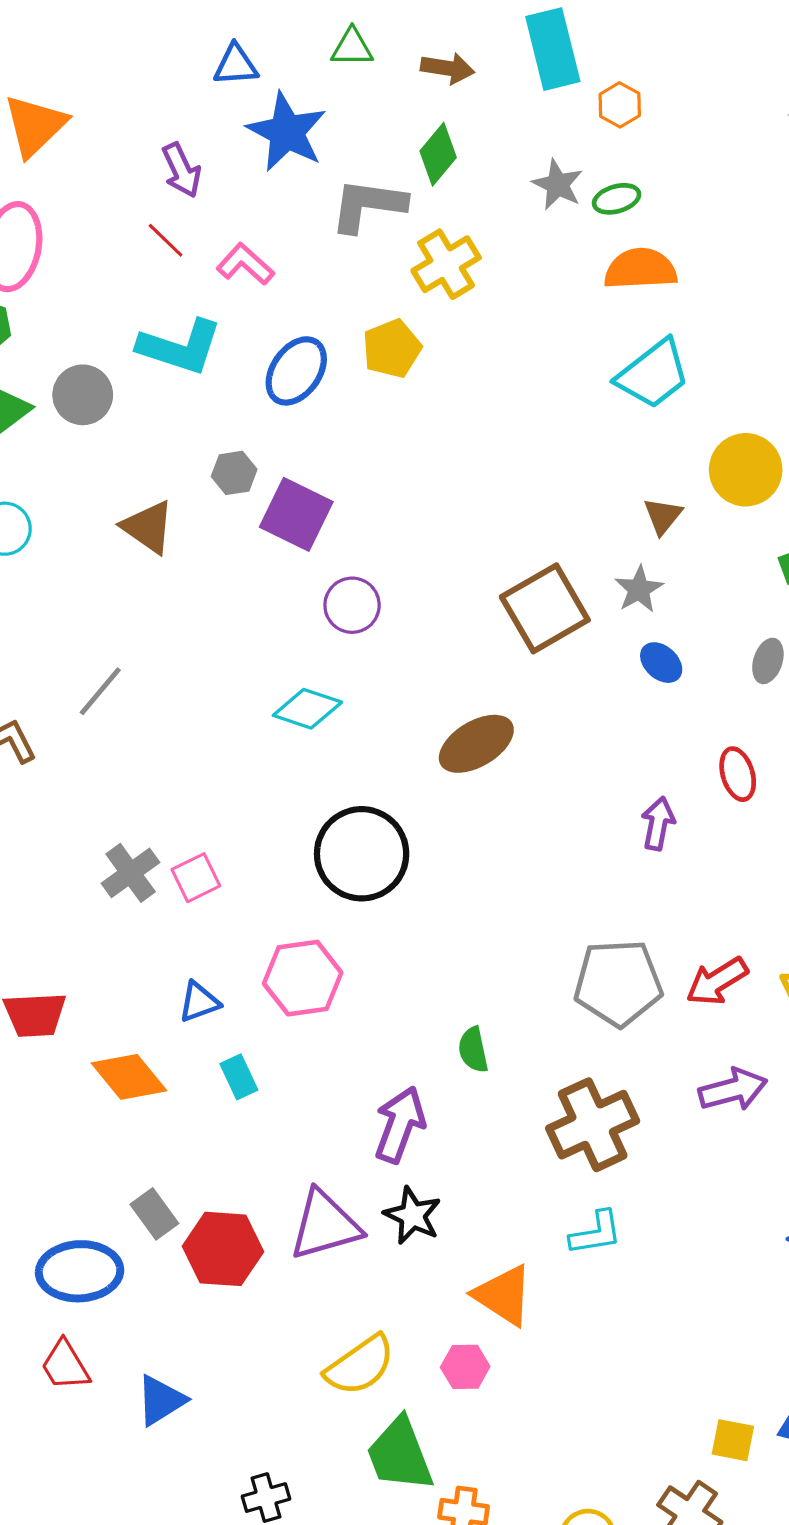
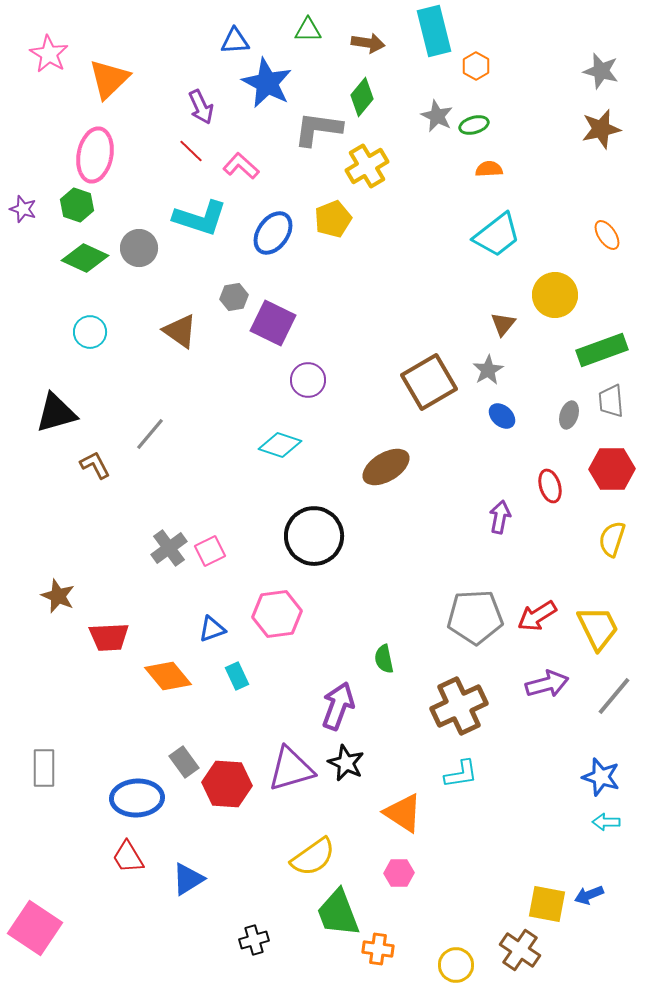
orange semicircle: (640, 269) -> (489, 169), size x0.6
pink hexagon: (465, 1367) -> (399, 873), moved
yellow square: (733, 1440) -> (547, 904), size x1.4

